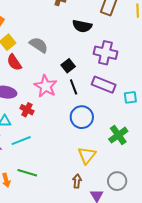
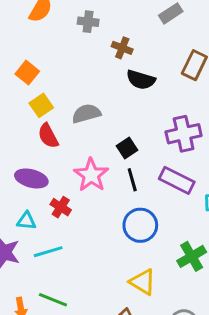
black semicircle: (82, 26) -> (141, 80), moved
gray semicircle: (39, 45) -> (86, 114), turned -54
purple cross: (105, 53) -> (184, 134), turned -30
yellow triangle: (87, 155) -> (143, 282), turned -42

